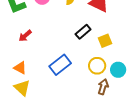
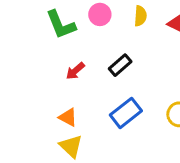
black rectangle: (83, 32) -> (120, 65), moved

